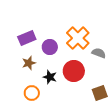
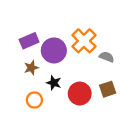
purple circle: (50, 47) -> (54, 50), size x1.5
red circle: (74, 71) -> (80, 94), moved
brown square: (100, 93) -> (108, 89), moved

